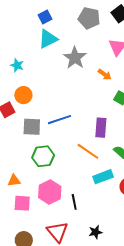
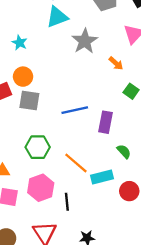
blue line: (60, 120) -> (75, 110), moved
gray square: (32, 127) -> (29, 101), moved
orange line: (88, 151) -> (76, 163), moved

